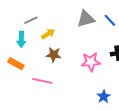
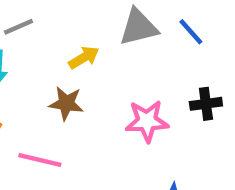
yellow arrow: (48, 34) -> (84, 58), moved

